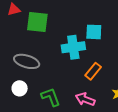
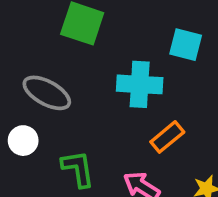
cyan square: (94, 32) -> (186, 45), moved

